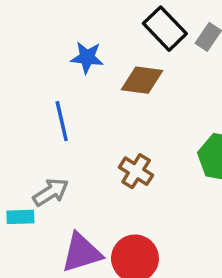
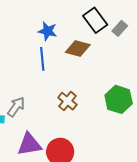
blue line: (62, 121) -> (42, 59), moved
gray arrow: (51, 192) -> (16, 107), turned -30

